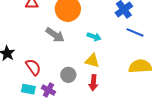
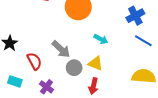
gray arrow: (55, 35) -> (61, 49), moved
gray circle: (68, 75) -> (74, 68), moved
cyan rectangle: (28, 89) -> (15, 81), moved

